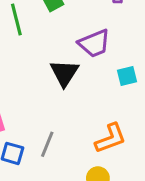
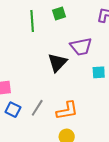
orange L-shape: (111, 138) -> (67, 111), moved

